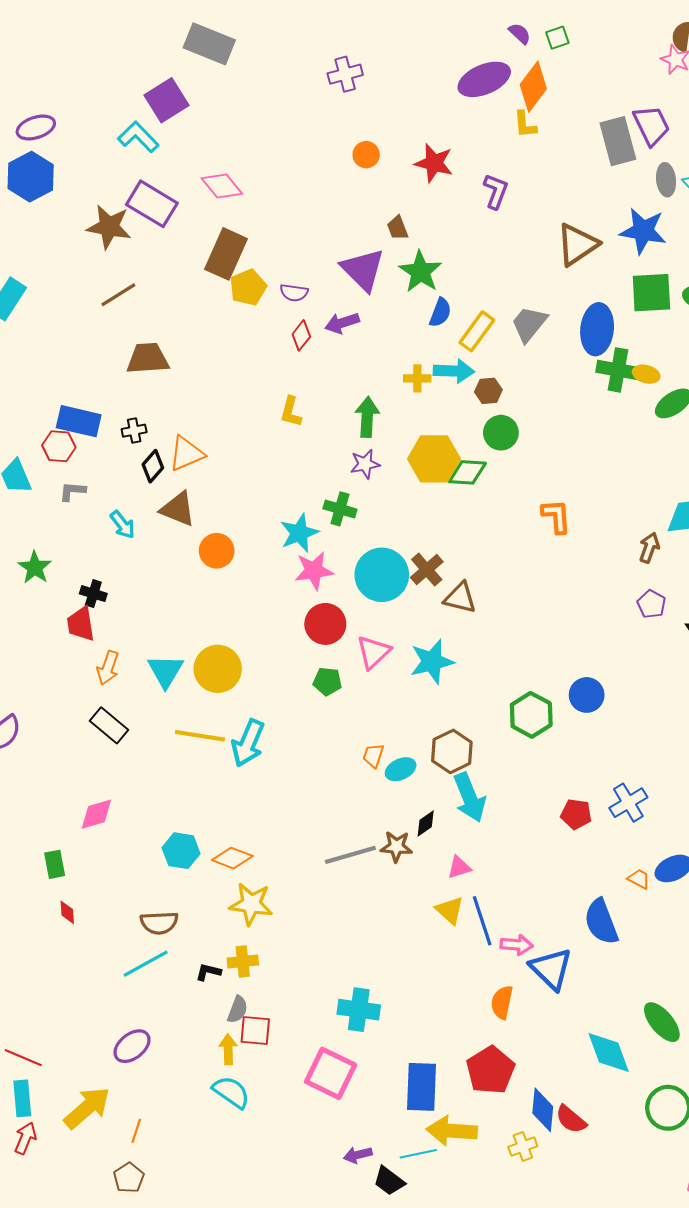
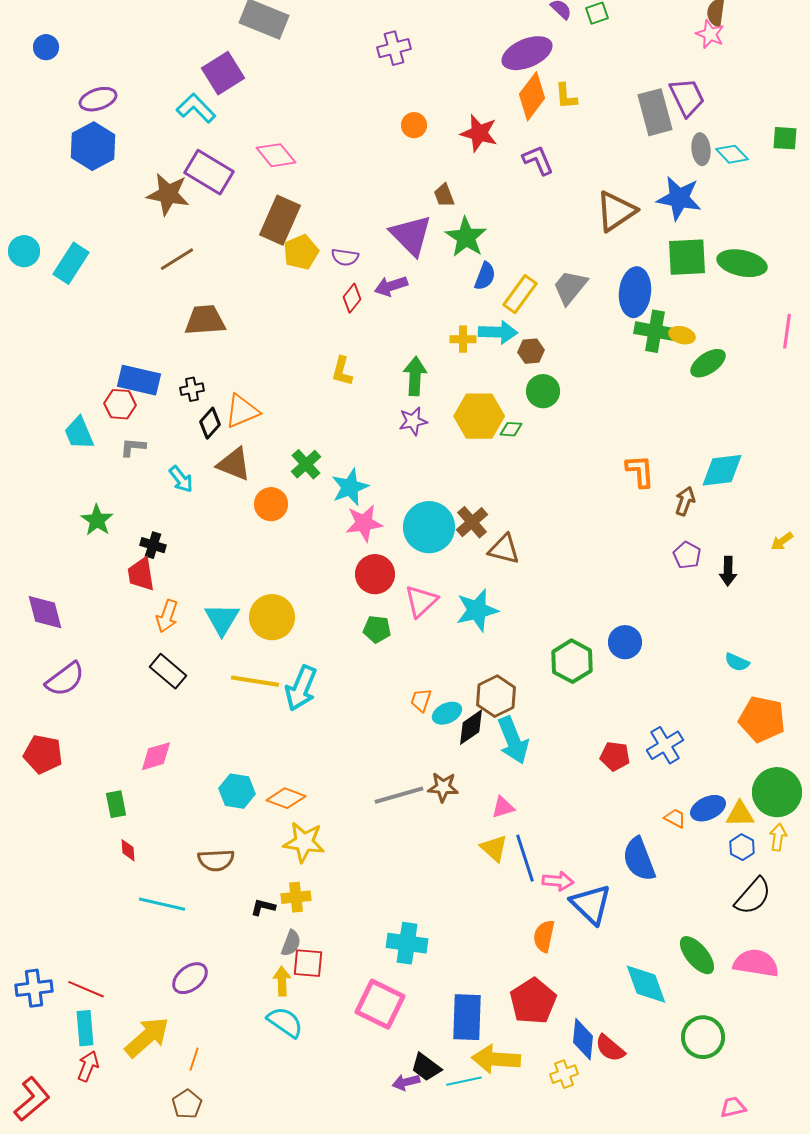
orange diamond: (533, 87) -> (532, 96), moved
purple L-shape: (496, 191) -> (538, 160), turned -44
green diamond: (467, 472) -> (511, 429), size x0.6
green cross: (340, 509) -> (306, 464), moved, turned 32
orange L-shape: (556, 516) -> (640, 471), moved
black diamond: (426, 824) -> (471, 727), moved, size x1.4
cyan line: (146, 964) -> (162, 904), moved, turned 42
black trapezoid: (389, 1181) -> (426, 1067), moved

